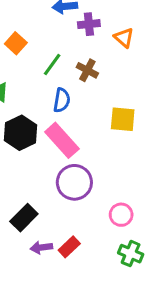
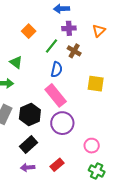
purple cross: (89, 24) -> (69, 28), moved
orange triangle: (124, 38) -> (99, 31), turned 32
black hexagon: (21, 133) -> (30, 114), moved
purple arrow: (41, 248) -> (28, 167), moved

